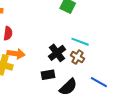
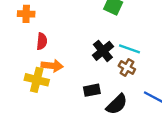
black cross: (57, 53) -> (103, 51), moved

